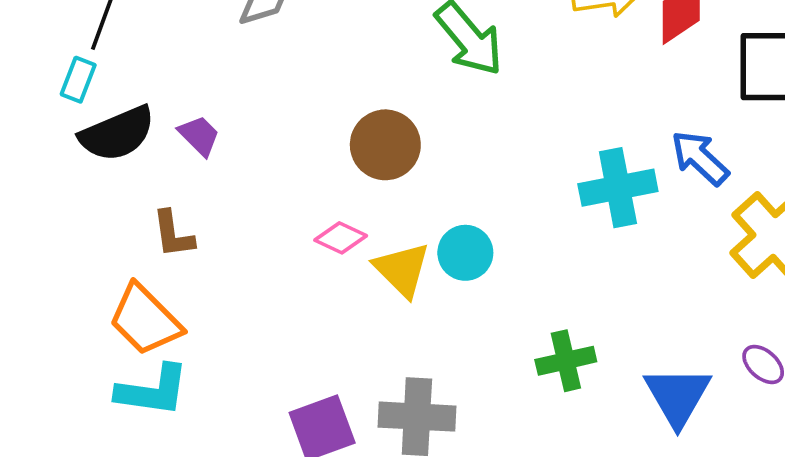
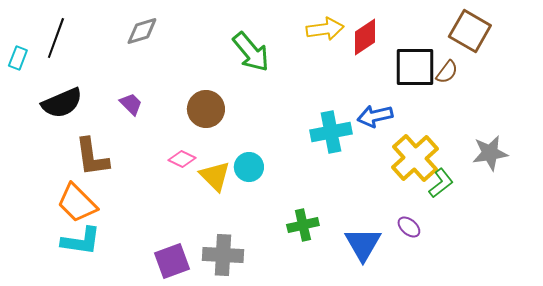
cyan rectangle: (78, 80) -> (18, 58), moved
purple trapezoid: (199, 136) -> (131, 104), moved
blue arrow: (700, 158) -> (375, 116), turned -56
brown L-shape: (173, 234) -> (92, 157), size x1.5

